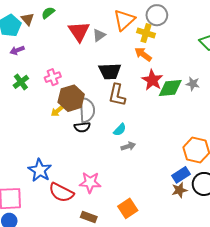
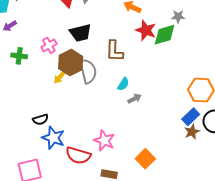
black trapezoid: (110, 71) -> (80, 33), moved
green cross: (21, 82) -> (19, 56), turned -35
gray star: (193, 84) -> (178, 17), moved
black semicircle: (82, 127) -> (41, 119), moved
pink star: (90, 182) -> (104, 140), turned 30

